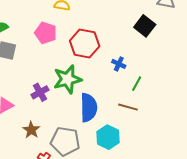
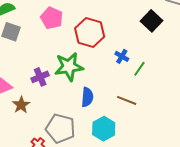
green line: (137, 84) -> (139, 69), moved
blue semicircle: (89, 108) -> (87, 97), size x0.7
brown star: (31, 130) -> (21, 105), moved

